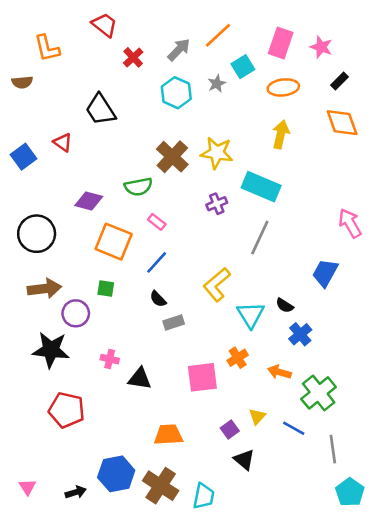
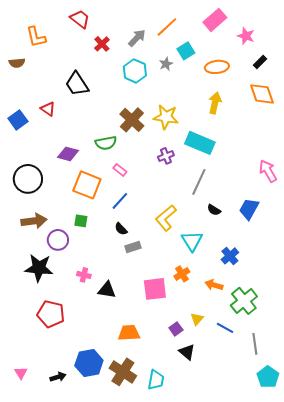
pink rectangle: (281, 43) -> (215, 20), moved, turned 30
black semicircle: (285, 306) -> (214, 210), moved

